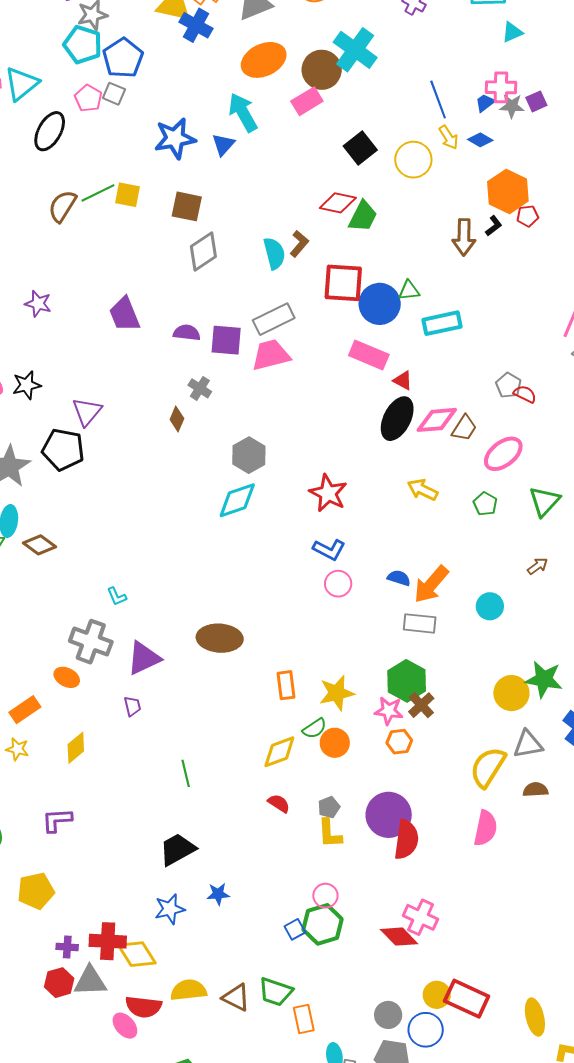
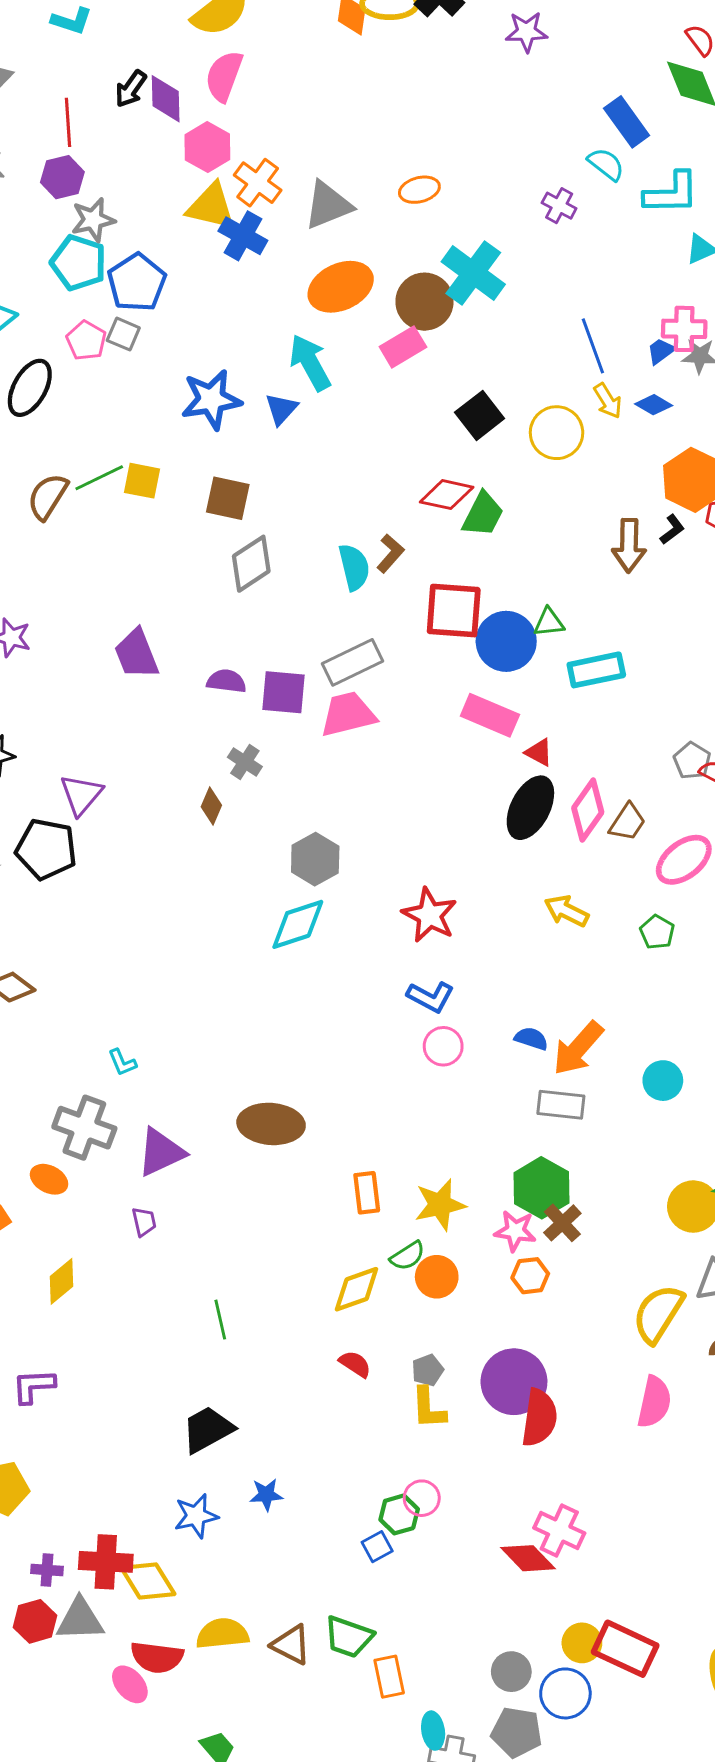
pink diamond: (437, 420) -> (588, 810), turned -51
green hexagon: (323, 924) -> (399, 1514), moved, size x0.7

